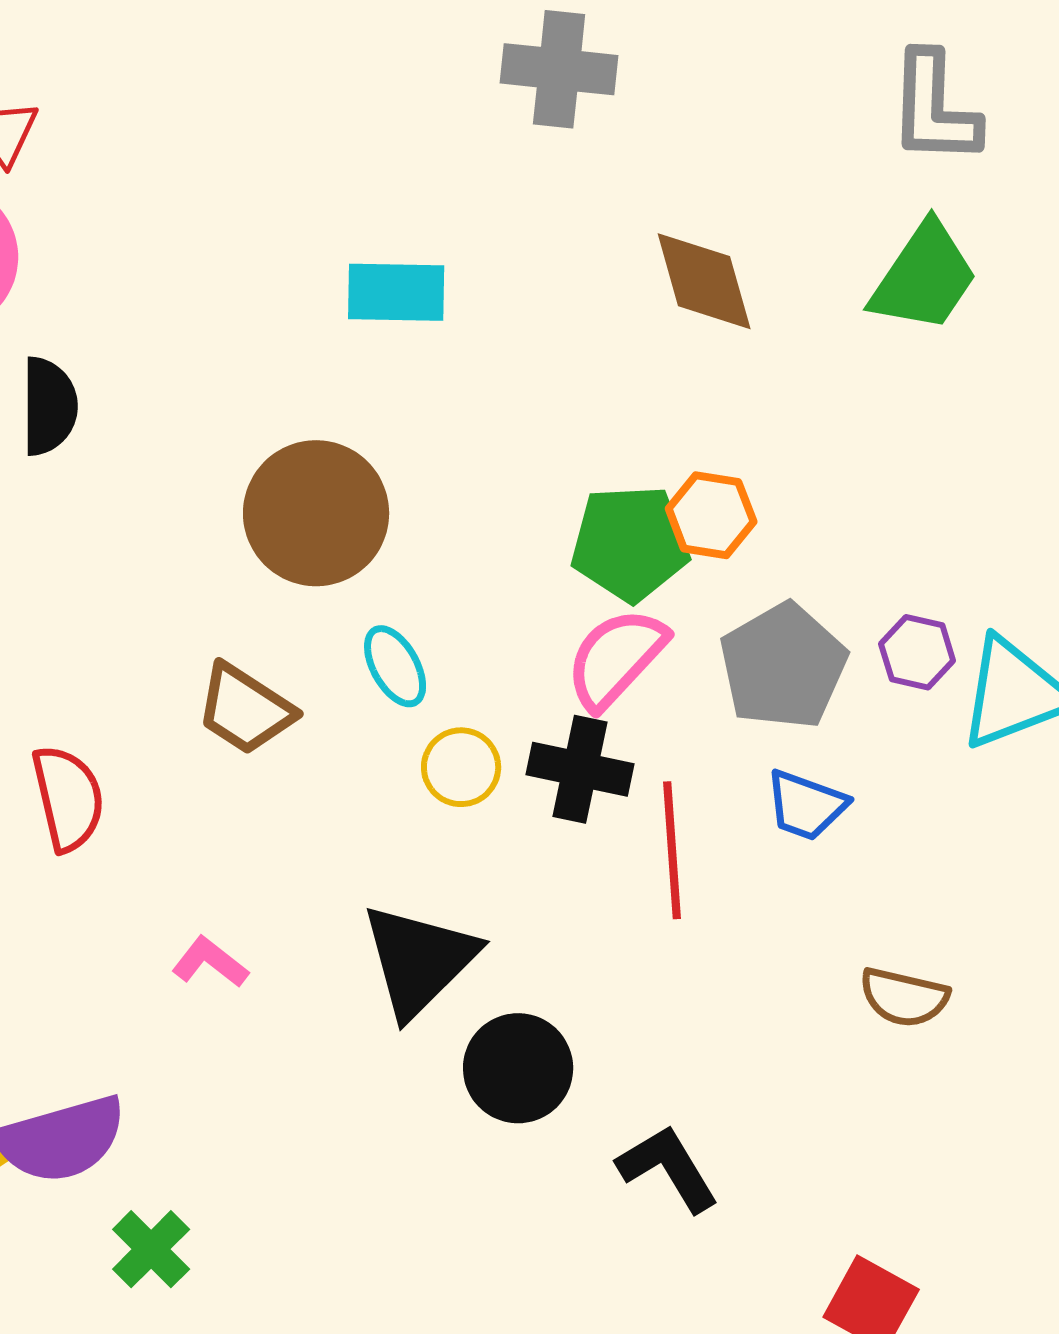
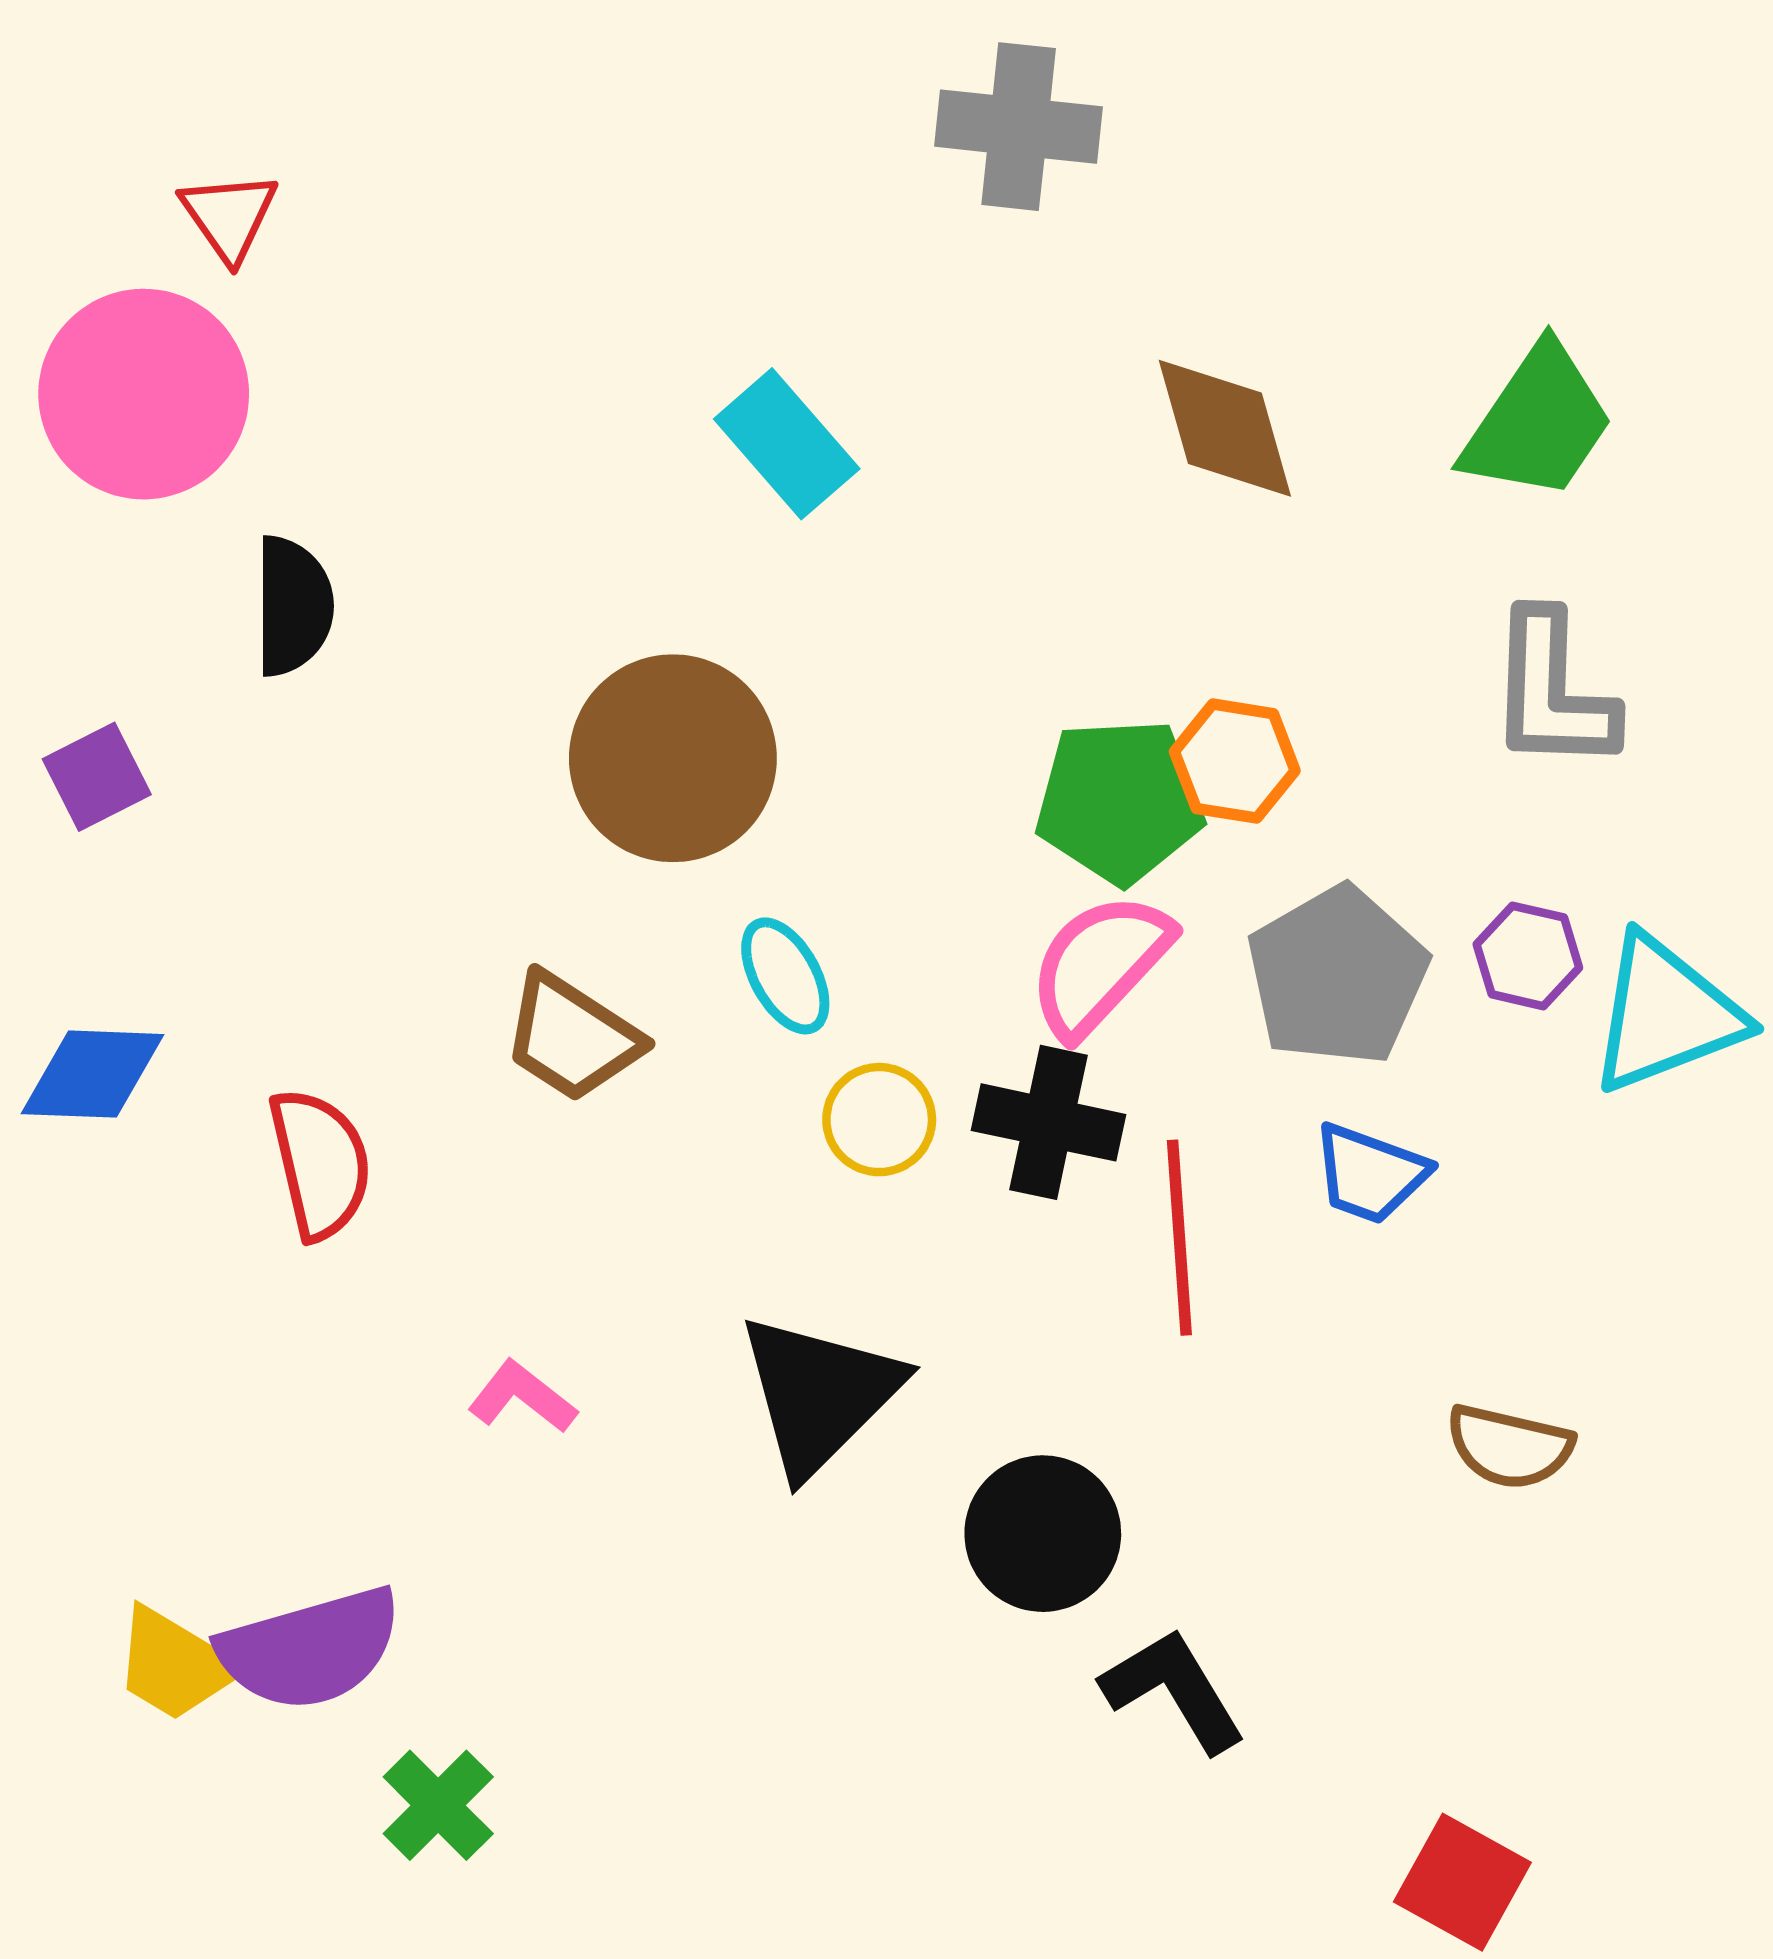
gray L-shape: (934, 108) -> (1552, 691), moved
cyan rectangle: (396, 292) -> (787, 444), turned 48
black circle: (518, 1068) -> (1043, 1534), moved

